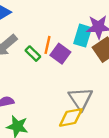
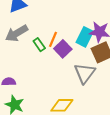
gray triangle: (80, 99) -> (85, 73), moved

